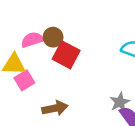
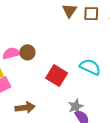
red square: (66, 55) -> (57, 76), moved

